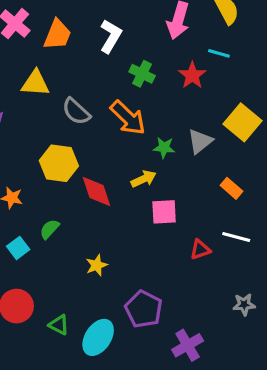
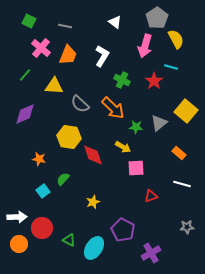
yellow arrow: (144, 179) -> (123, 147), turned 56
red triangle: (200, 250) -> (151, 196), moved

